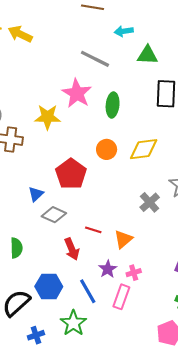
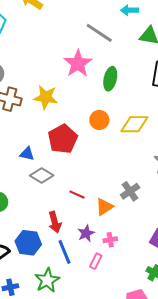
yellow star: (48, 117) -> (46, 97), moved
blue triangle: (36, 194) -> (27, 154), turned 49
gray cross: (150, 202) -> (130, 191), moved
red arrow: (72, 249) -> (55, 222), moved
pink rectangle: (121, 297) -> (96, 261), size x0.7

